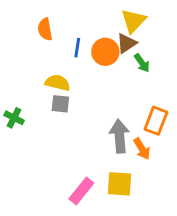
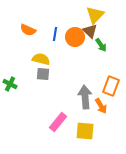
orange semicircle: (45, 29) -> (28, 30), moved, turned -56
brown triangle: (126, 43) -> (90, 31), turned -42
pink rectangle: (81, 191) -> (58, 122), moved

